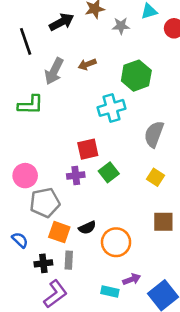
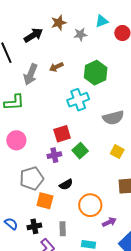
gray semicircle: (154, 134) -> (113, 118), turned -120
pink circle: (25, 176) -> (16, 140), moved
black semicircle: (87, 228) -> (66, 185), moved
blue semicircle: (20, 240) -> (11, 224), moved
gray rectangle: (69, 260) -> (63, 229), moved
purple arrow: (132, 279) -> (109, 222), moved

